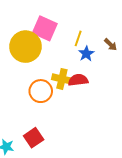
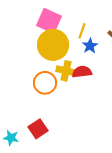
yellow circle: (26, 47) -> (53, 45), moved

